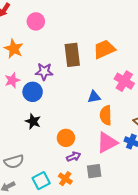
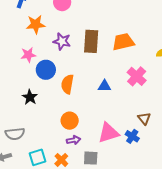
orange star: (14, 49) -> (36, 24), turned 30
purple star: (44, 72) -> (62, 41), moved
orange semicircle: (106, 115) -> (67, 84), moved
black star: (33, 121) -> (30, 97), moved

